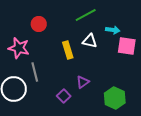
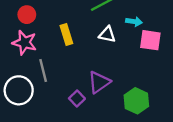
red circle: (39, 24) -> (27, 15), moved
yellow rectangle: (68, 50) -> (66, 34), moved
purple triangle: (83, 82) -> (99, 82), size x1.5

